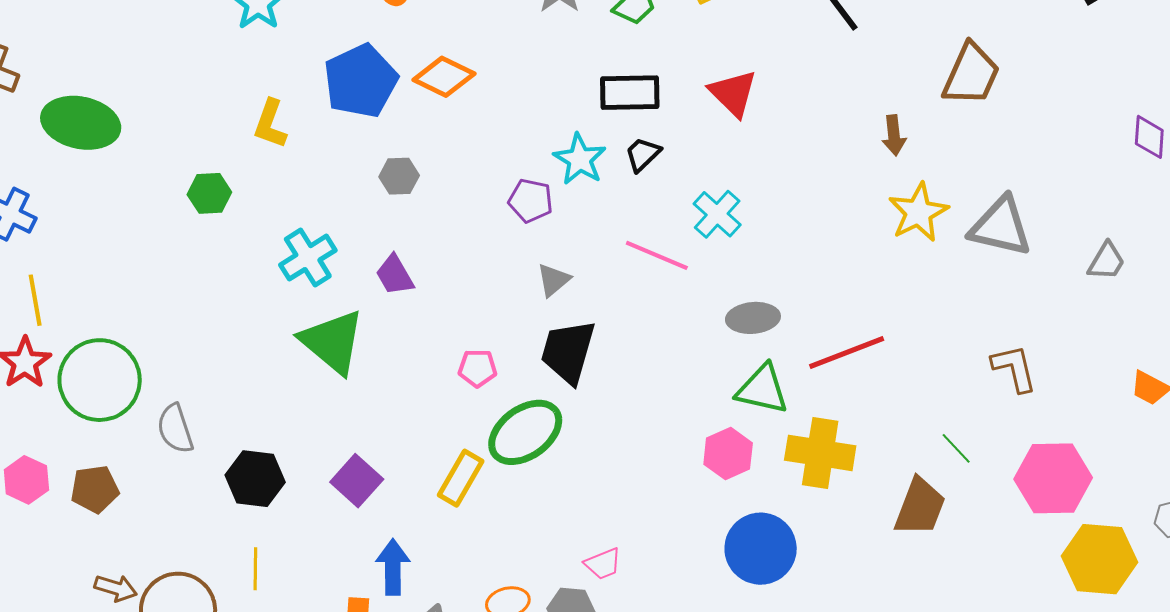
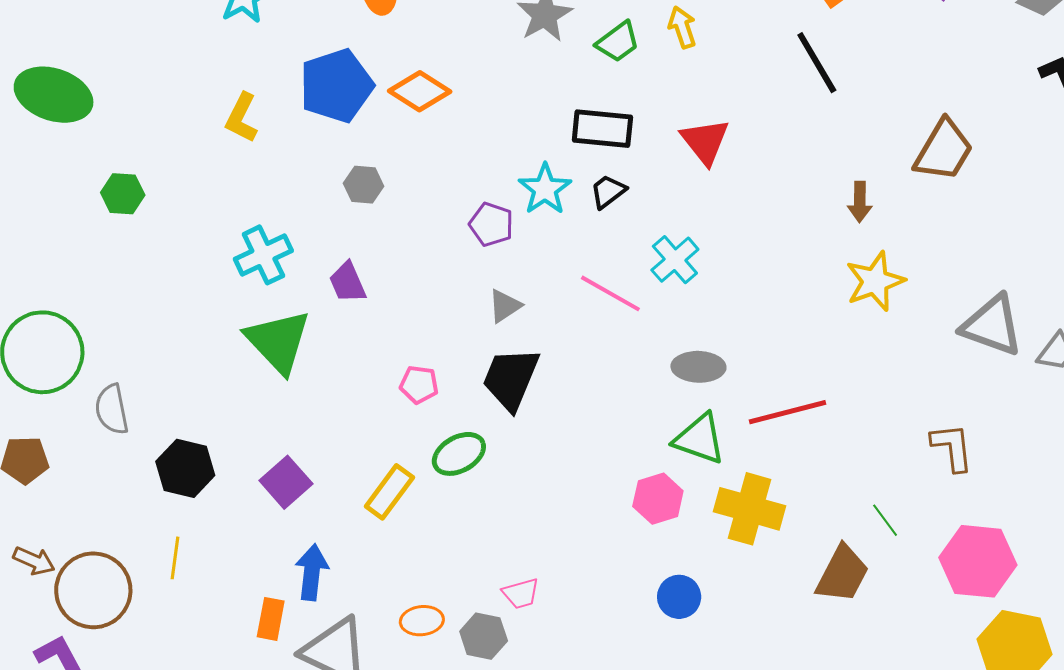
green hexagon: (209, 193) -> (123, 194), moved
gray triangle: (1001, 227) -> (992, 325), moved
green ellipse: (525, 432) -> (459, 454), size x0.7
blue circle: (761, 549) -> (679, 597), size x0.6

